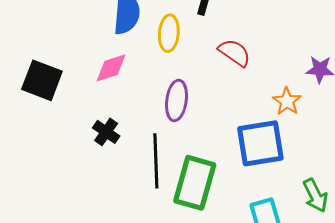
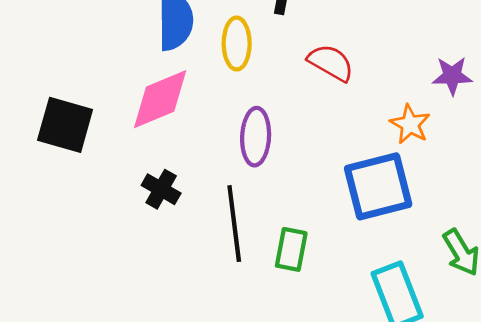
pink diamond: (111, 68) -> (160, 99), size x1.4
green rectangle: (195, 183) -> (291, 249), size x0.6

